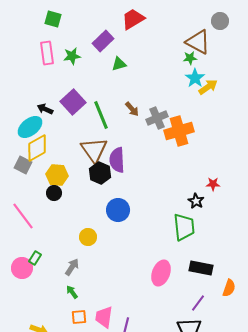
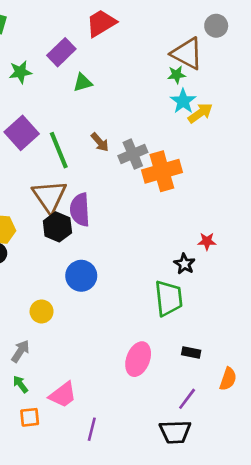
black rectangle: (201, 268) -> (191, 352), size x0.6
pink trapezoid: (104, 317) -> (63, 395), moved, turned -135

